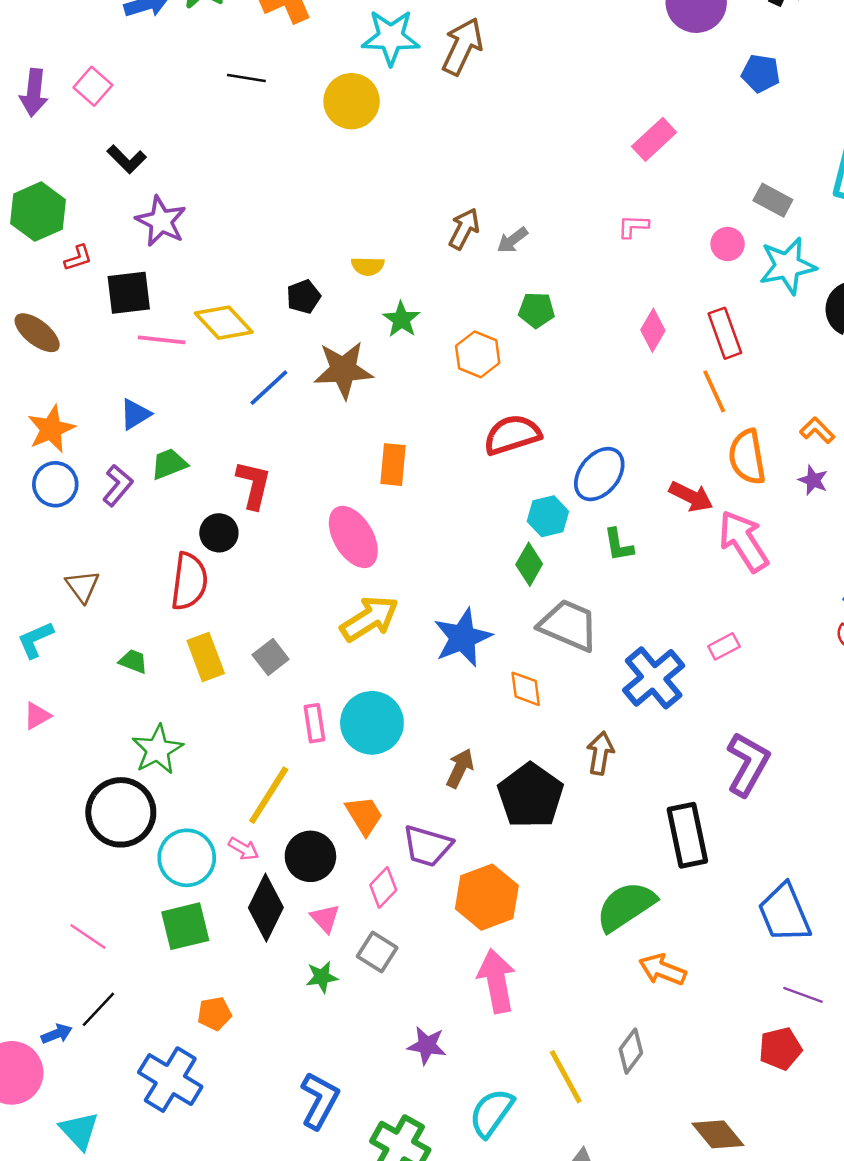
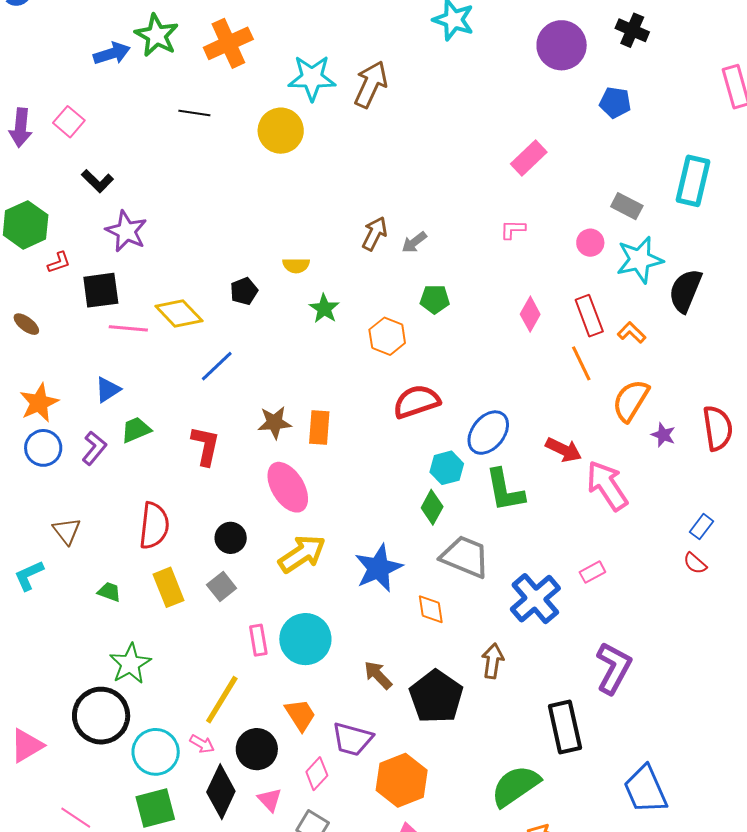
brown ellipse: (37, 333) -> (26, 324), size x0.7
brown star: (343, 370) -> (274, 423), moved, size x0.7
orange L-shape: (817, 430) -> (632, 332), moved
orange semicircle: (747, 457) -> (631, 400), moved, turned 42
black circle: (219, 533) -> (231, 538), moved
green L-shape: (618, 545) -> (505, 490), size x1.6
pink triangle: (37, 716) -> (27, 745), moved, size x1.5
brown arrow: (460, 768) -> (378, 675), turned -68

